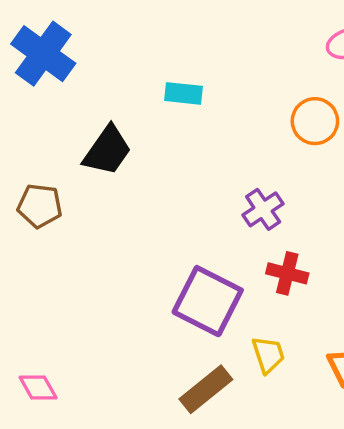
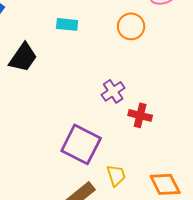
orange circle: (315, 121) -> (131, 26), moved
red cross: (287, 273) -> (140, 115), moved

